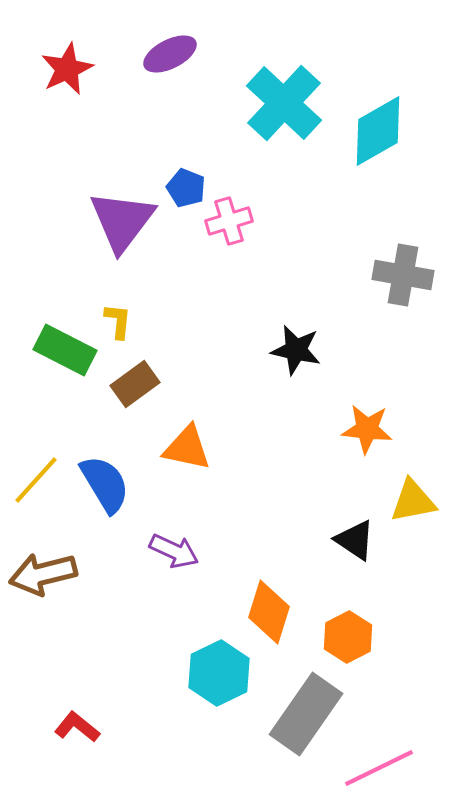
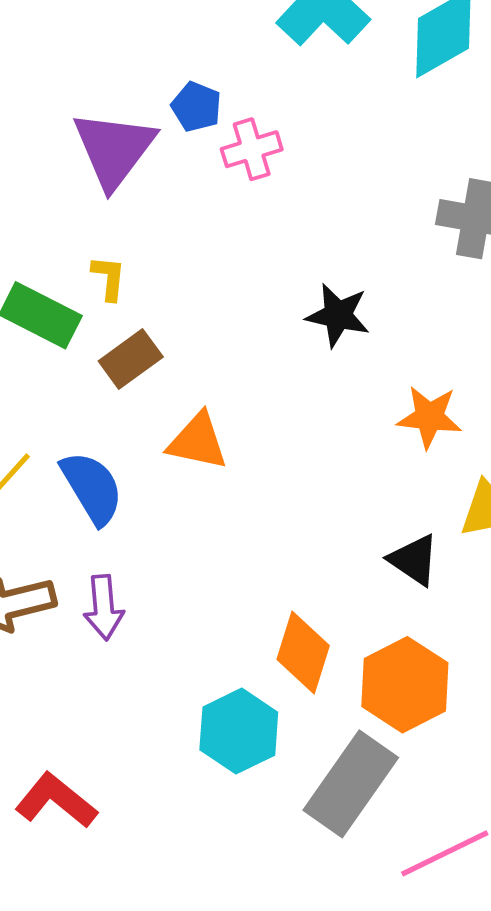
purple arrow: (174, 551) -> (104, 607), moved, turned 60
orange hexagon: (348, 637) -> (405, 685), size x1.4
red L-shape: (77, 727) -> (56, 801), size x1.4

